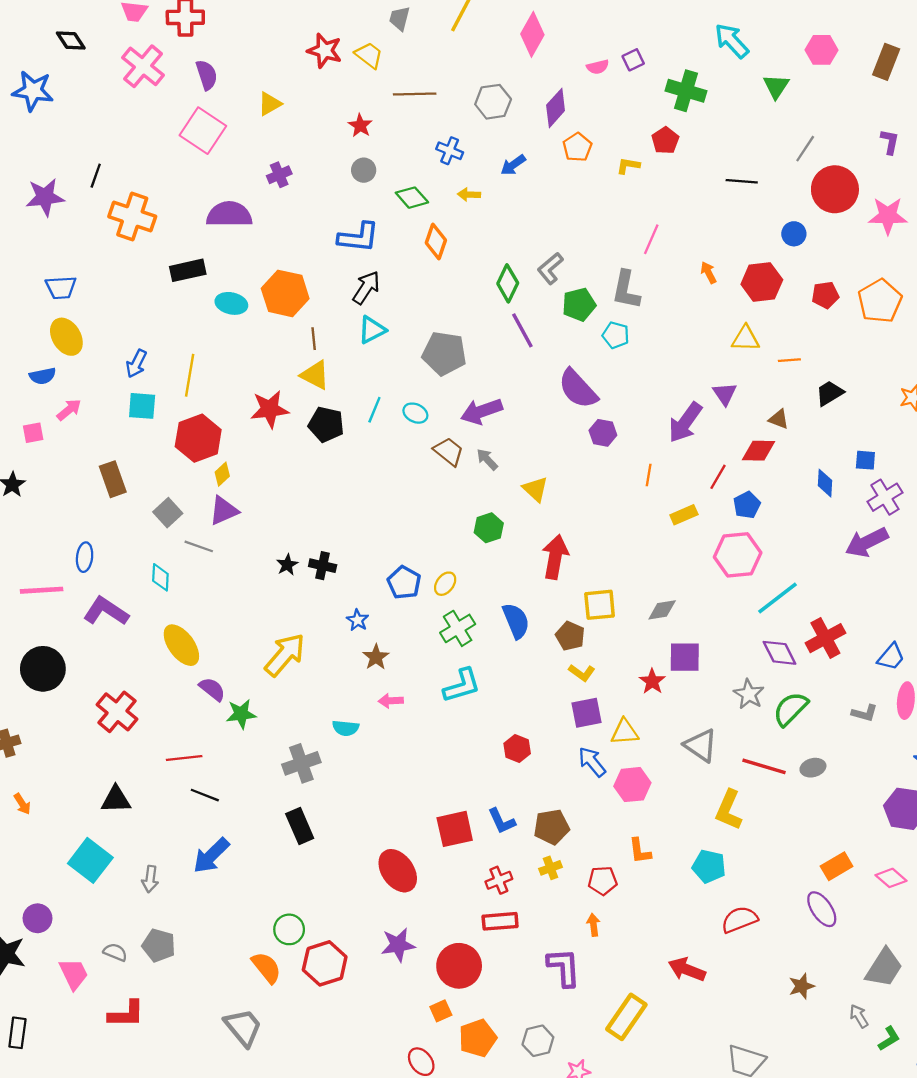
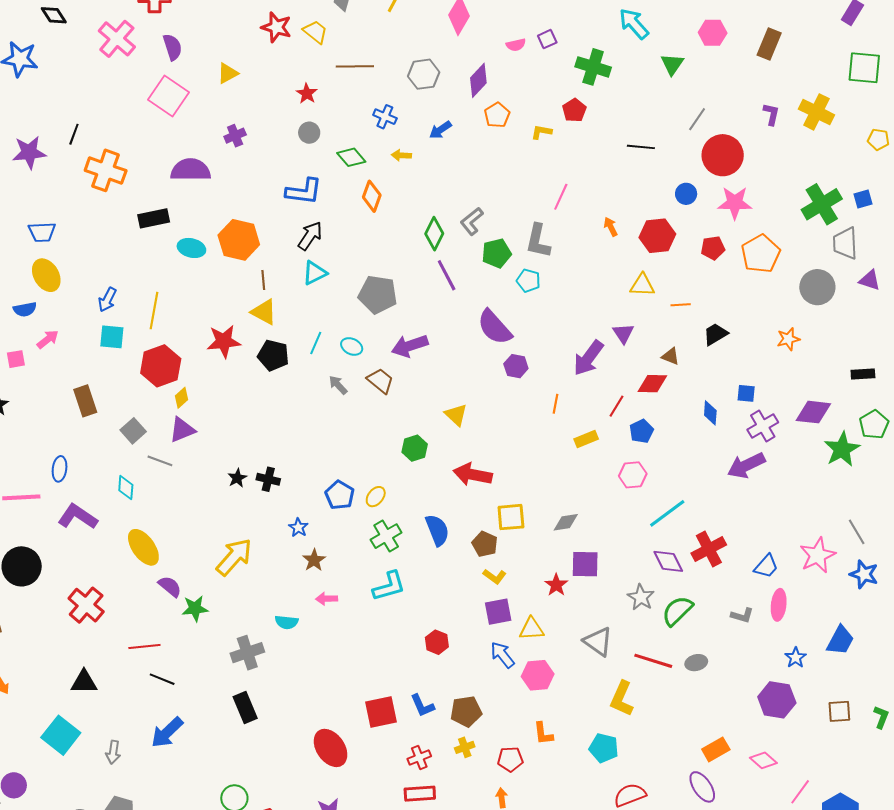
pink star: (888, 216) -> (735, 203), moved
gray arrow: (487, 459) -> (338, 385), moved
pink hexagon: (738, 555) -> (633, 475), size x0.7
red arrow: (555, 557) -> (473, 474), turned -90

